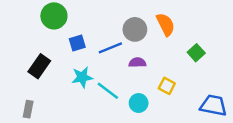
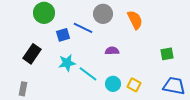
gray circle: (135, 29) -> (103, 14), moved
blue line: (110, 48) -> (83, 28), moved, turned 48
green square: (196, 53) -> (167, 54), moved, turned 32
yellow square: (167, 86) -> (134, 85), moved

